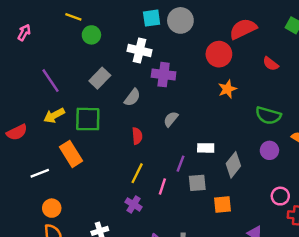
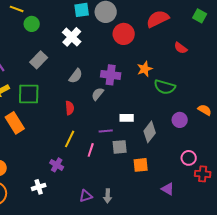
white cross: (140, 51) -> (72, 37), turned 30
red circle: (219, 54) -> (124, 34), moved
purple cross: (164, 75) -> (111, 75), moved
gray semicircle: (132, 97) -> (76, 76), moved
green semicircle: (268, 115) -> (165, 87), moved
purple line: (180, 164) -> (106, 131), turned 64
purple cross: (134, 204) -> (57, 165), moved

